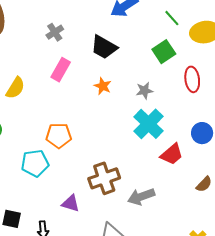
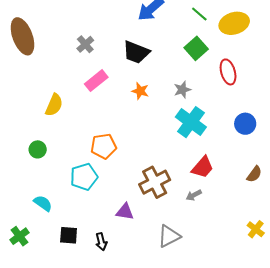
pink rectangle: (61, 70) -> (96, 81), turned 30
red trapezoid: (172, 154) -> (203, 167), moved
gray arrow: (141, 197) -> (194, 195), size x0.6

